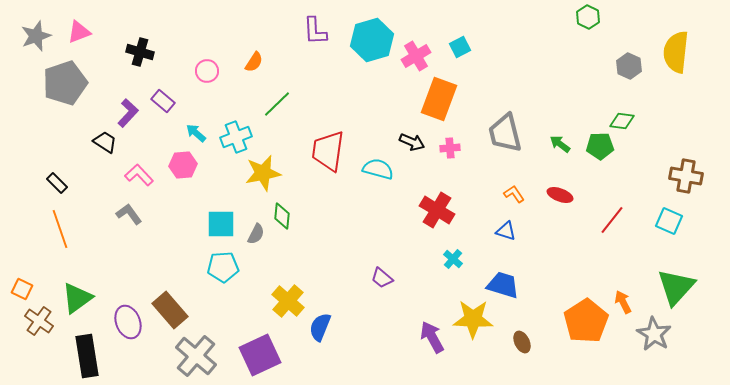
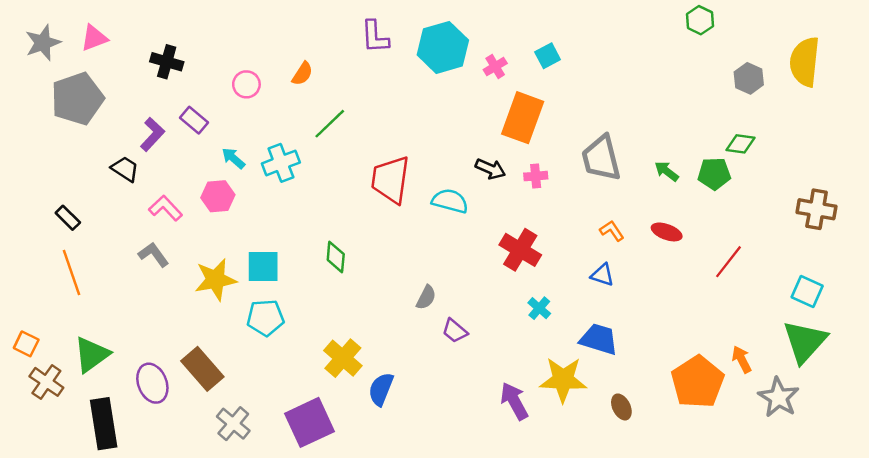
pink cross: (416, 56) -> (495, 67), size x0.7
yellow star: (263, 173) -> (215, 280), moved
cyan square: (669, 221) -> (807, 291), moved
gray semicircle: (256, 234) -> (426, 297), moved
gray cross: (196, 356) -> (233, 424), size x0.7

